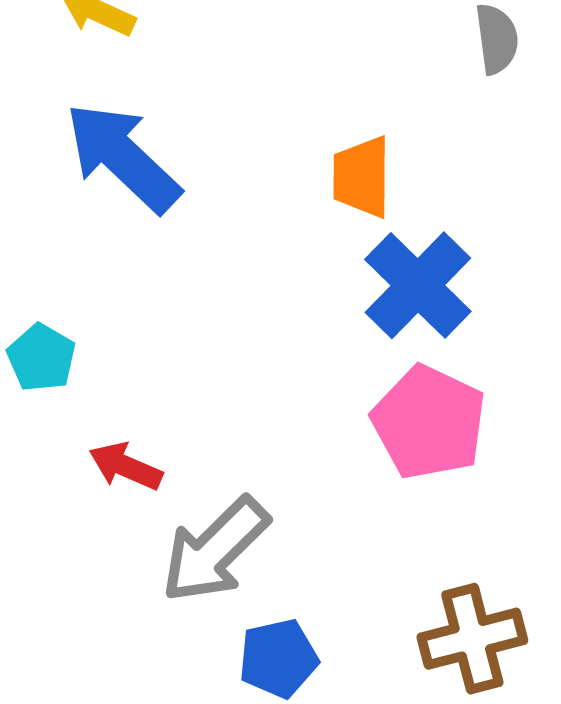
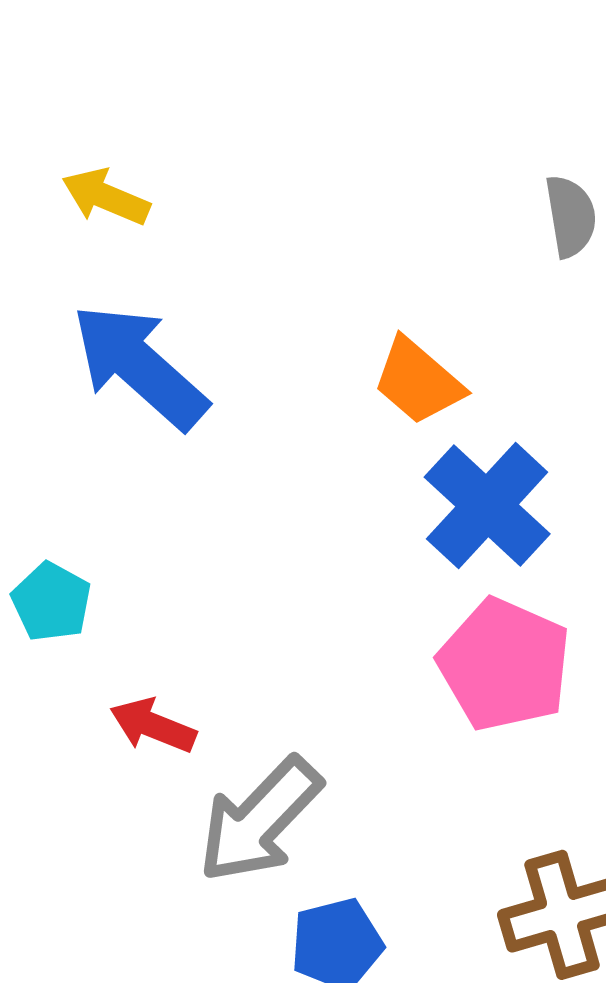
orange trapezoid: (362, 177) -> (418, 381), turned -48

